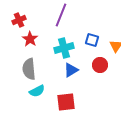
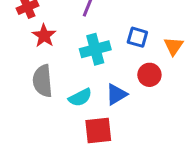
blue triangle: (71, 70) -> (116, 94), moved
cyan semicircle: (37, 91) -> (80, 97), moved

